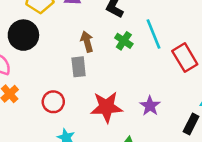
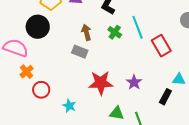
gray rectangle: (79, 67) -> (80, 52), turned -63
red circle: (53, 102) -> (41, 90), moved

